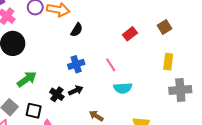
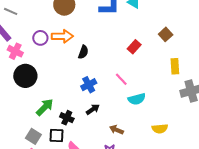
black cross: (57, 94) -> (67, 118), moved

